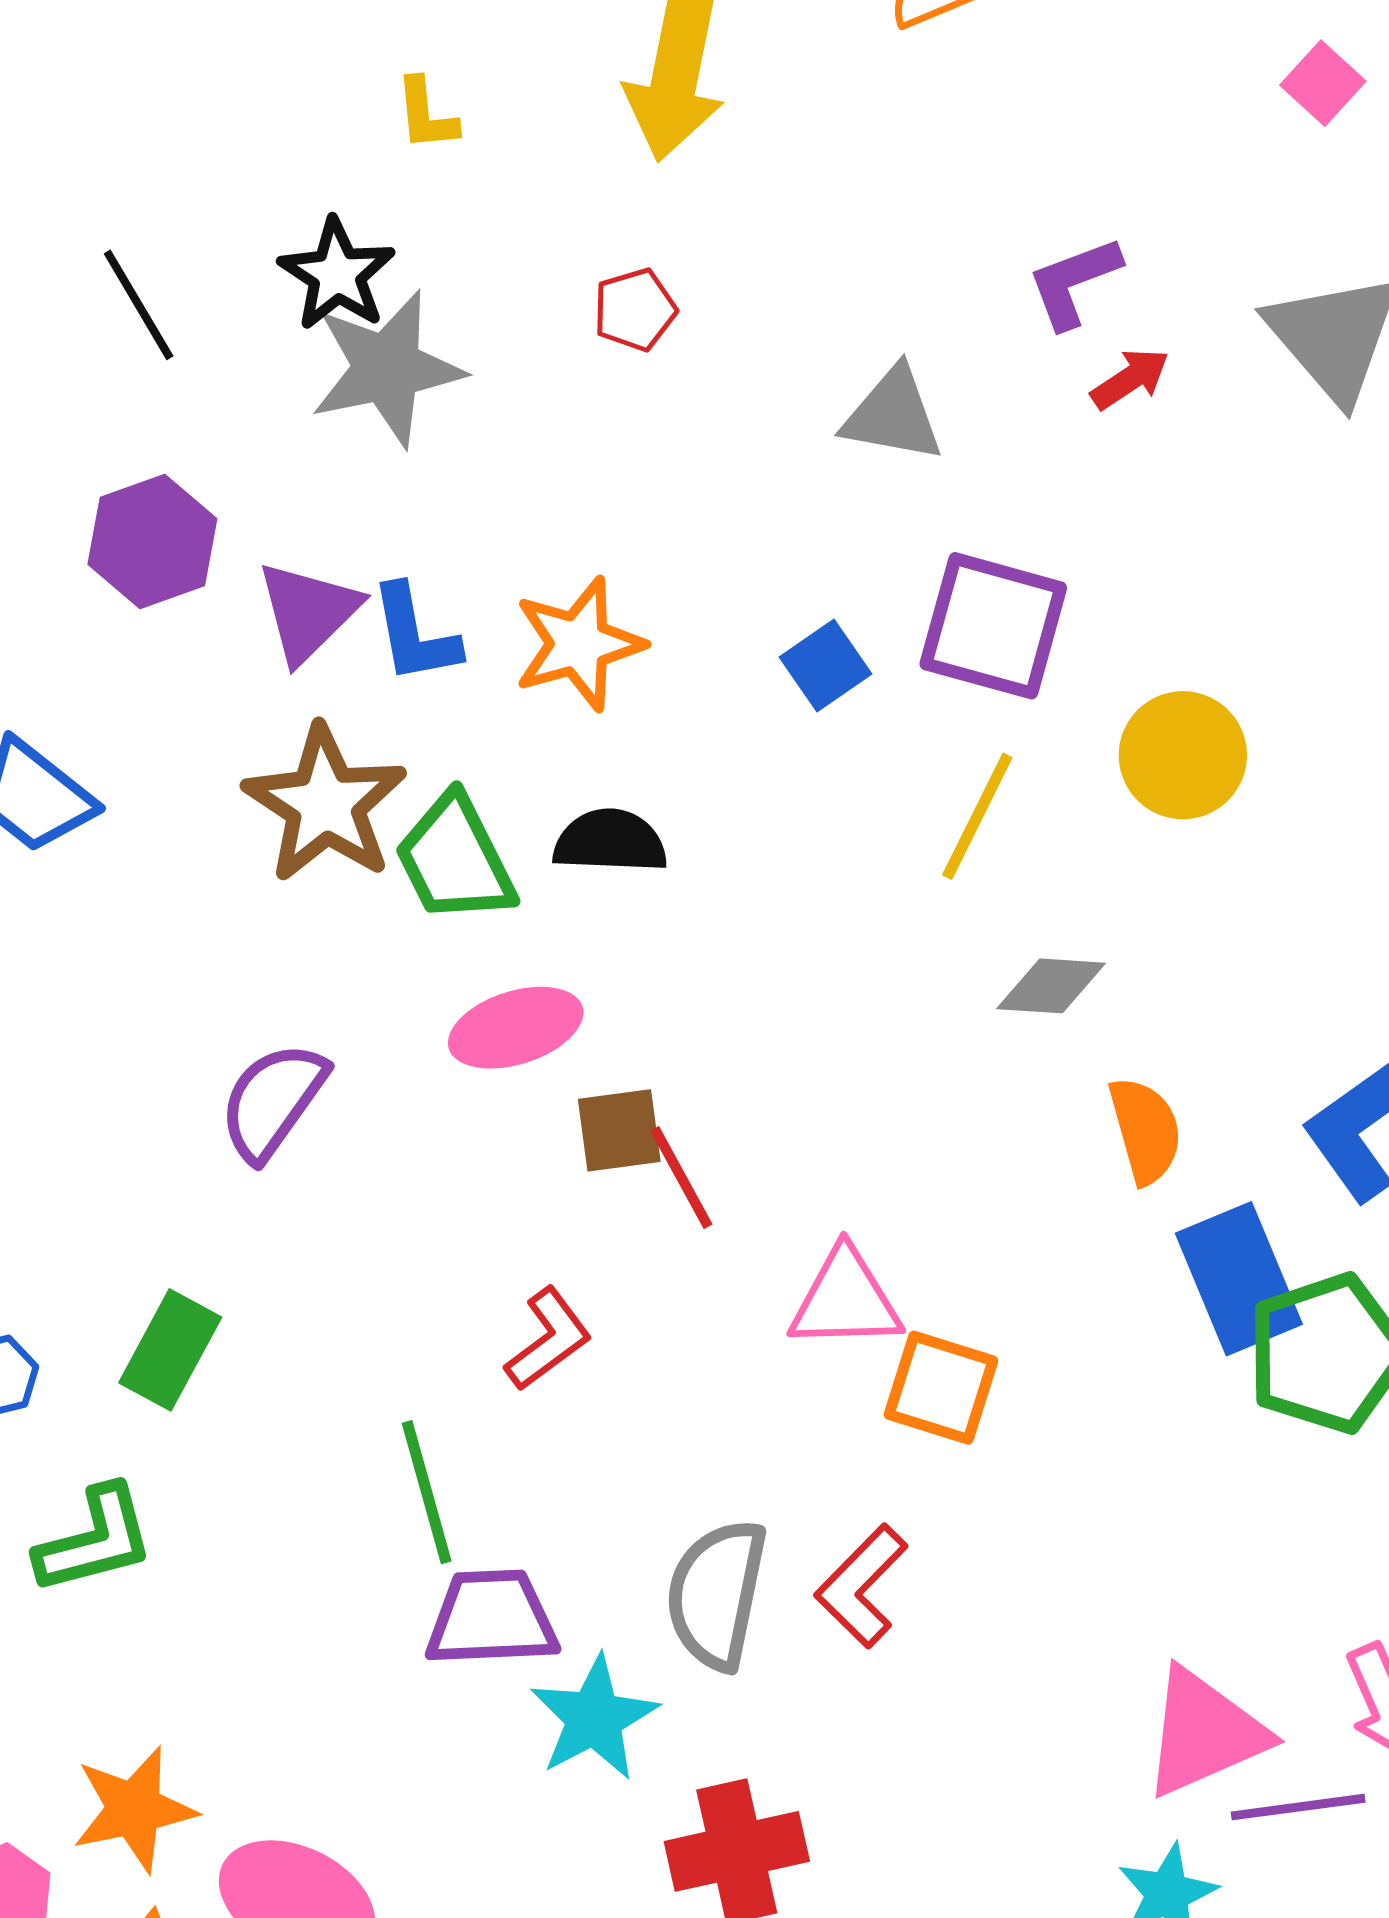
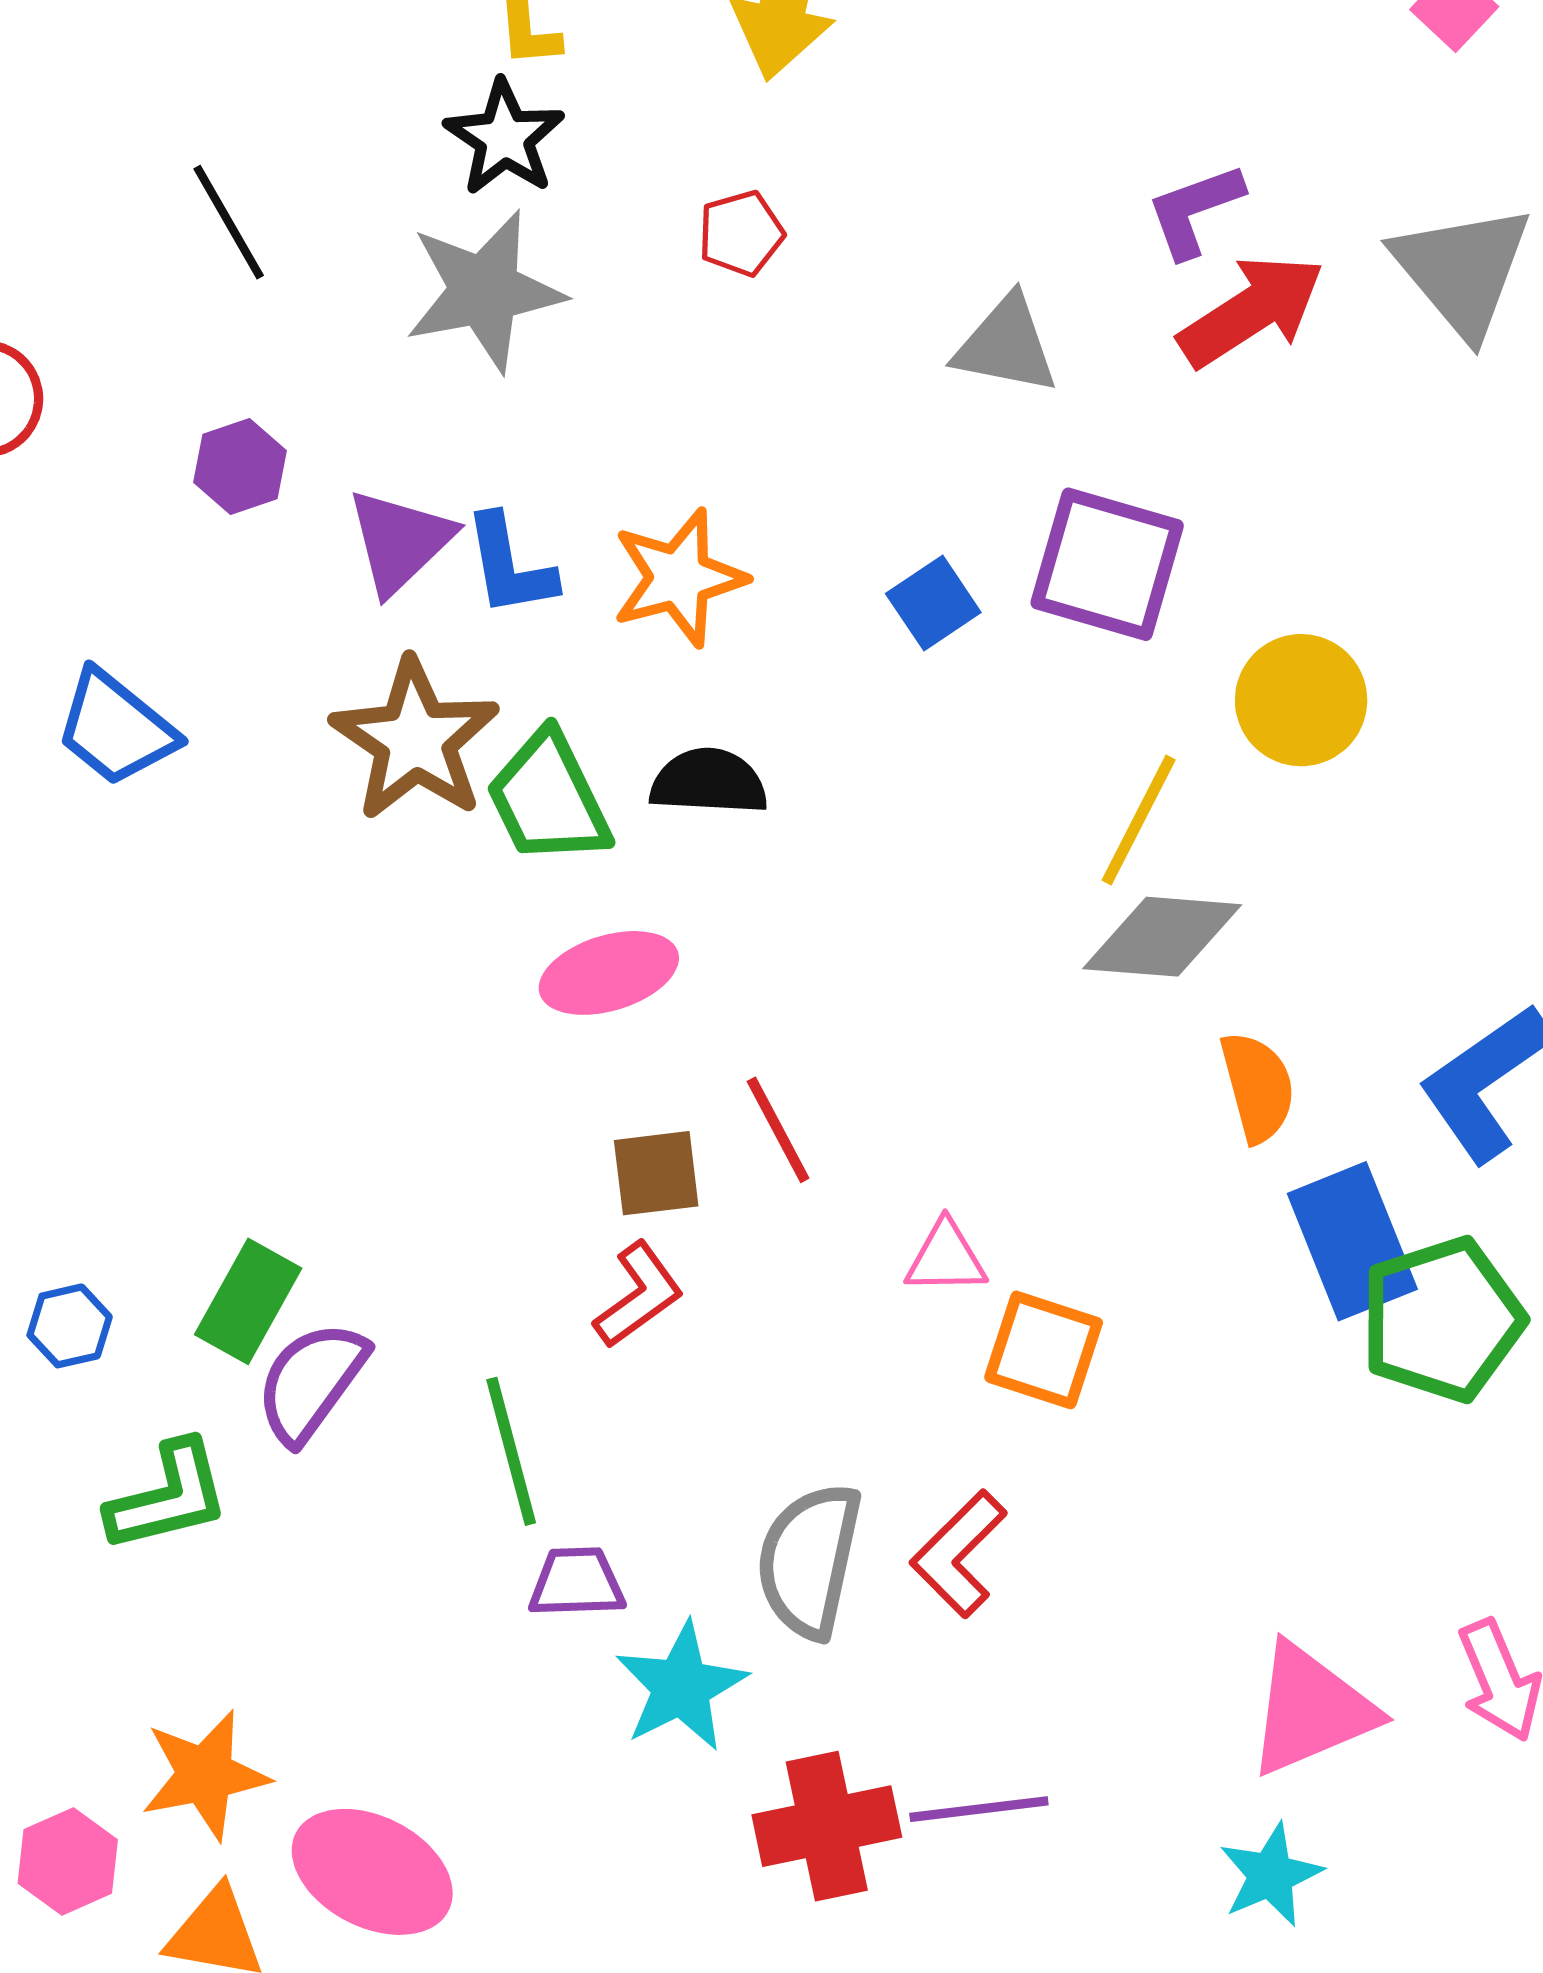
black star: (337, 274) -> (505, 138), moved
red arrow: (1130, 379) -> (1251, 311), size x1.8
purple hexagon: (152, 541) -> (240, 467), size x0.7
yellow line: (977, 816) -> (1139, 820), moved
gray diamond: (1051, 986) -> (1162, 937), size x1.4
purple semicircle: (273, 1101) -> (311, 1382), moved
brown square: (619, 1130) -> (656, 1173), moved
pink triangle: (845, 1299) -> (946, 1258), size x0.7
purple trapezoid: (492, 1618) -> (577, 1582), size x0.7
purple line: (1298, 1807) -> (979, 1809), moved

